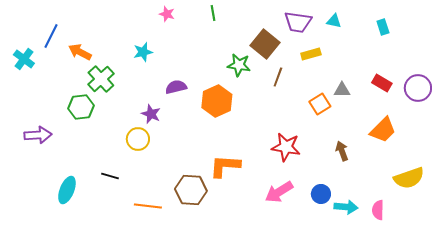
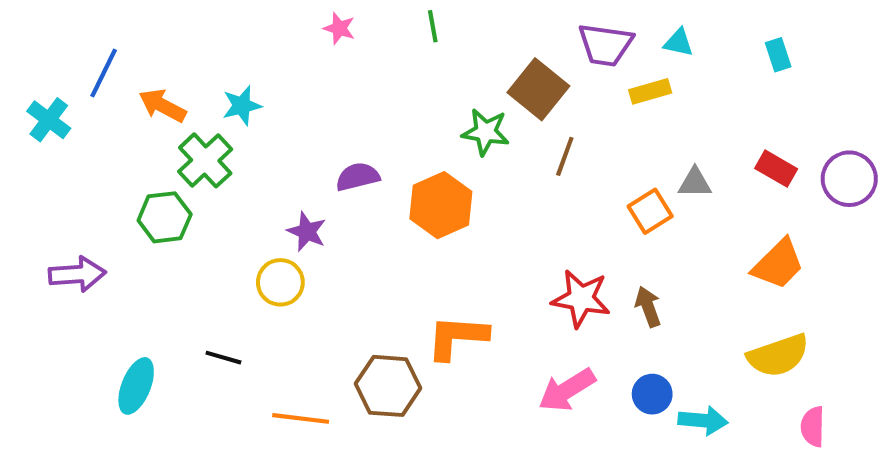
cyan star: (143, 52) -> (242, 106), moved
yellow rectangle: (311, 54) -> (650, 91), moved
brown arrow: (342, 151) -> (648, 307), moved
yellow semicircle: (409, 178) -> (778, 355), moved
pink semicircle: (378, 210) -> (813, 427), moved

